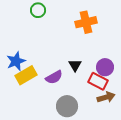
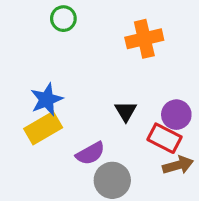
blue star: (16, 61) -> (47, 99), moved
purple semicircle: (54, 77) -> (90, 153), moved

